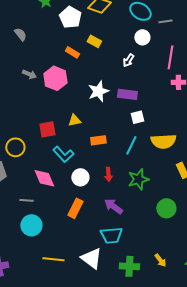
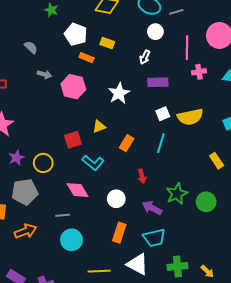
white pentagon: (70, 17) -> (76, 34), moved
gray arrow: (29, 74) -> (44, 74), moved
purple rectangle: (127, 94) -> (158, 82), moved
orange rectangle: (98, 140) -> (127, 143), turned -42
yellow semicircle: (163, 141) -> (190, 117), moved
white circle: (80, 177) -> (116, 199), moved
green star: (138, 179) -> (177, 194), moved
orange rectangle: (75, 208) -> (119, 233), moved
yellow arrow: (160, 260) -> (207, 271), moved

